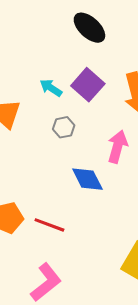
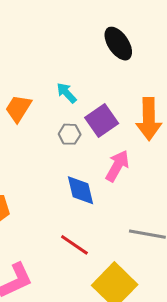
purple square: (88, 85) -> (102, 121), moved
red line: (49, 225) -> (74, 245), moved

